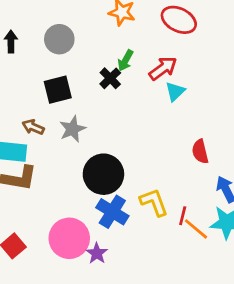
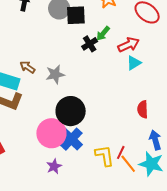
black square: (58, 90) -> (76, 15), moved
yellow L-shape: (154, 202) -> (105, 156), moved
pink circle: (69, 238) -> (51, 133), moved

